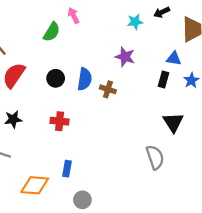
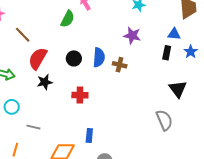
black star: (13, 119) -> (45, 82), moved

